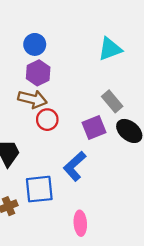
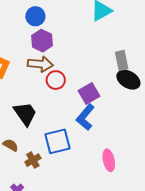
gray rectangle: (112, 101) -> (122, 60), moved, turned 36
purple square: (94, 128) -> (89, 93), moved
pink ellipse: (80, 223) -> (109, 160), moved

